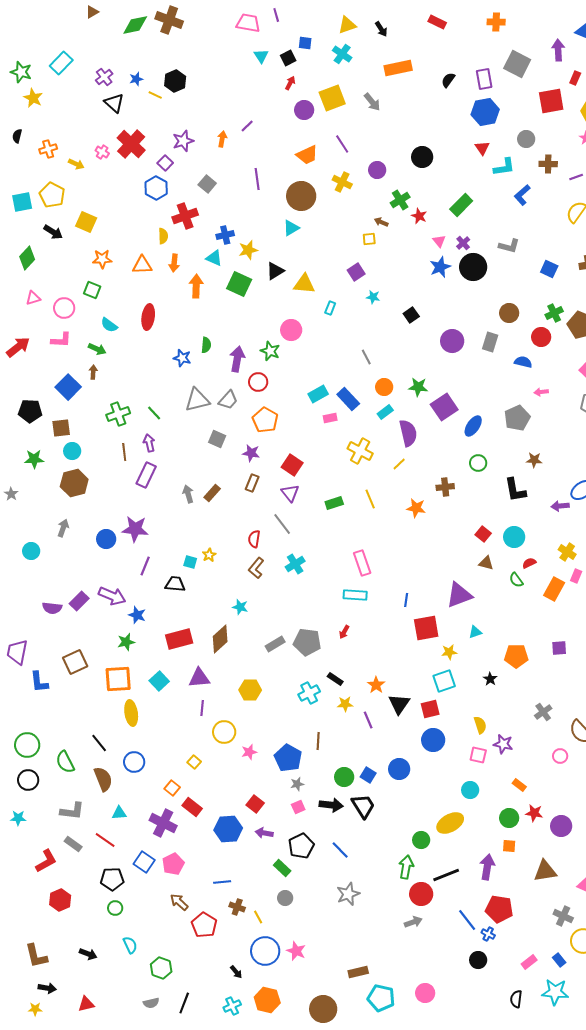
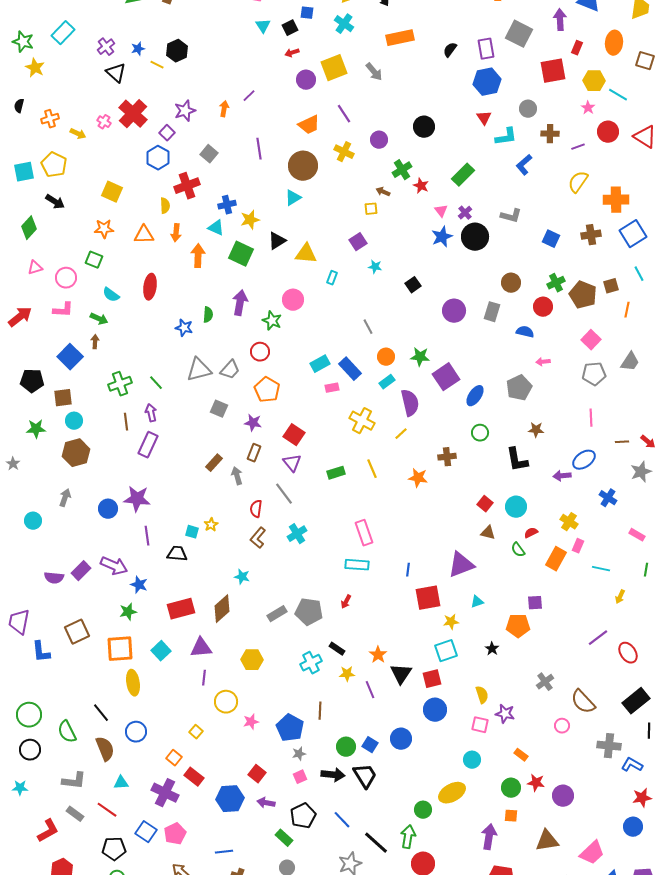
red arrow: (290, 83) -> (292, 53), turned -136
yellow square: (86, 222) -> (112, 192), moved
purple arrow: (237, 359) -> (240, 303), moved
gray arrow: (188, 494) -> (237, 476), moved
purple line: (145, 566) -> (147, 536), turned -30
purple square: (559, 648) -> (535, 603), moved
black line: (446, 875) -> (376, 843), moved, turned 64

